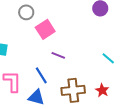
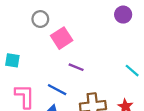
blue line: (41, 75) -> (57, 90), turned -30

